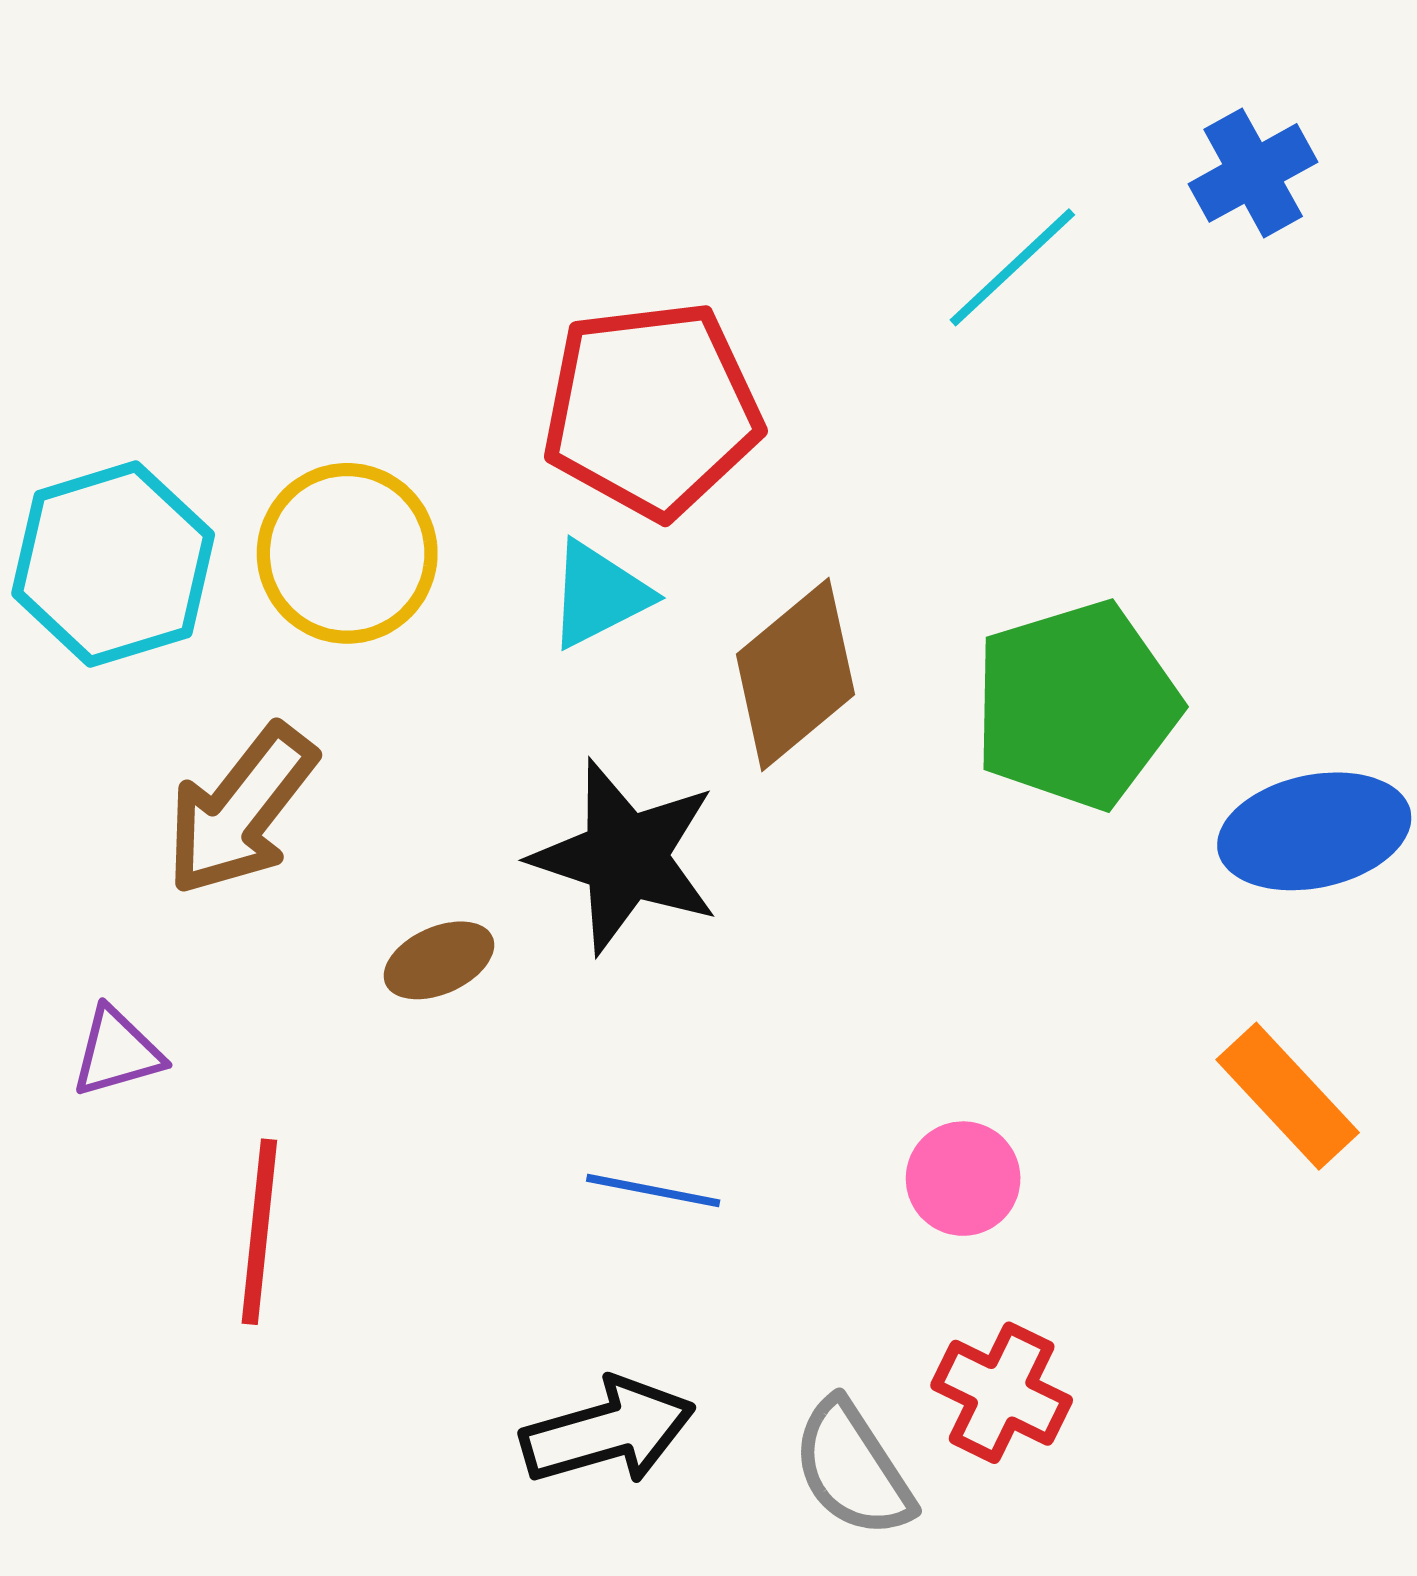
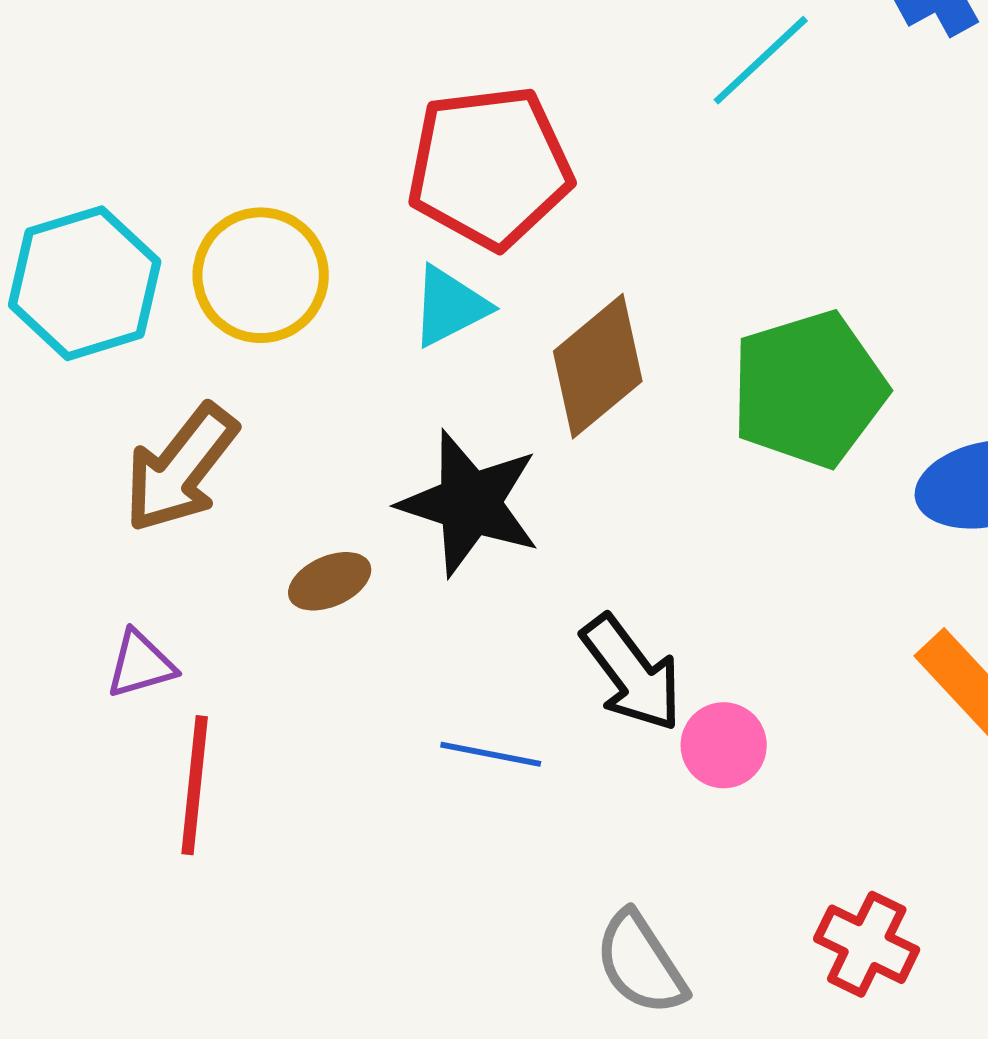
purple triangle: (117, 1052) -> (141, 664), moved
red cross: (1002, 1393) -> (867, 944), moved
black arrow: (608, 1431) -> (632, 673), moved, turned 69

